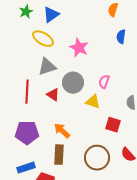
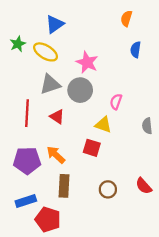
green star: (26, 12) -> (18, 44), moved
gray circle: (73, 83) -> (80, 90), moved
red square: (113, 125) -> (92, 148), moved
orange arrow: (62, 131) -> (56, 155), moved
brown circle: (97, 158) -> (108, 189), size x0.6

